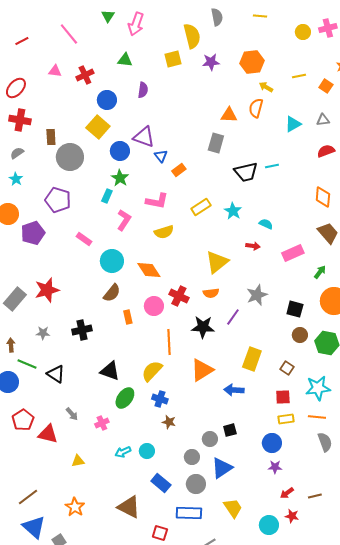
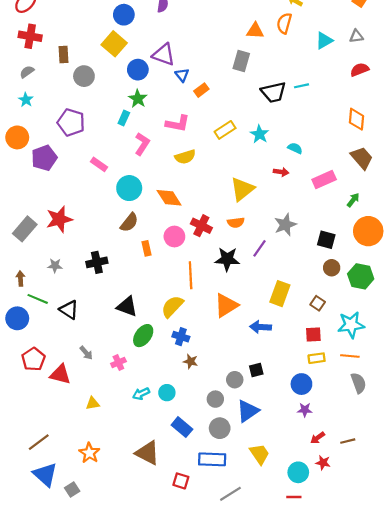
gray circle: (70, 157) -> (84, 76), size x0.7

